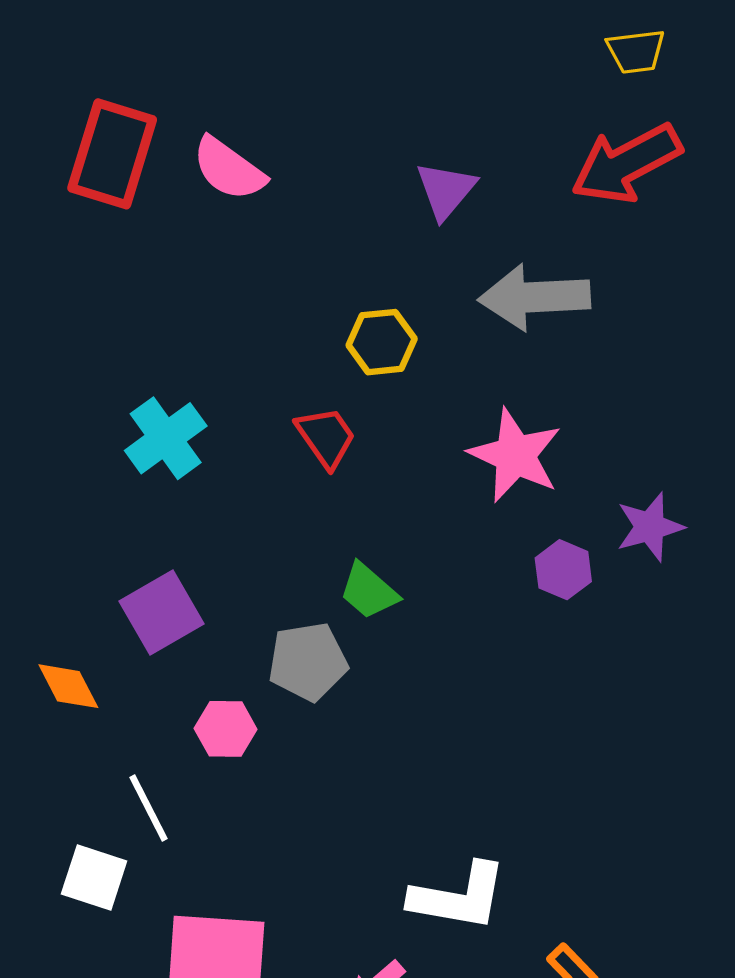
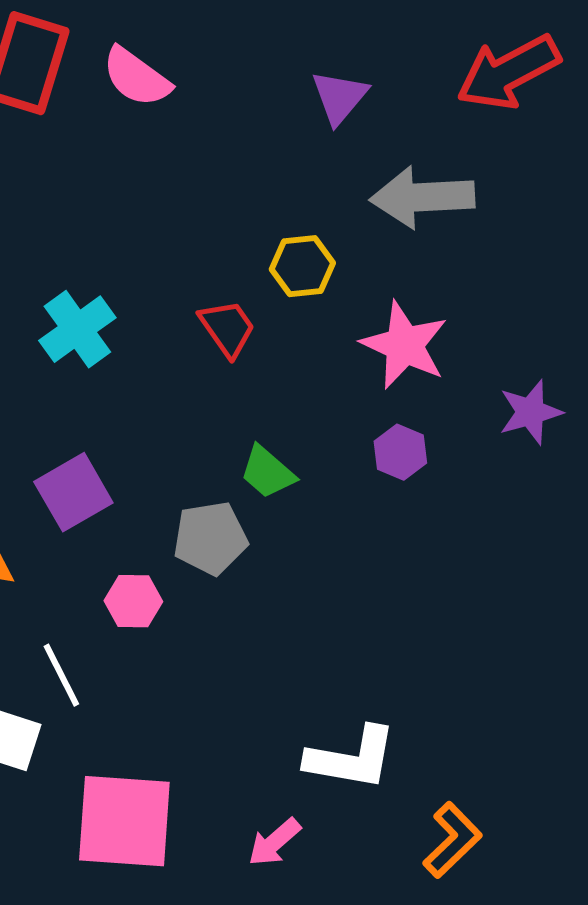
yellow hexagon: (382, 342) -> (302, 266), moved
purple hexagon: (563, 570) -> (400, 452), moved

